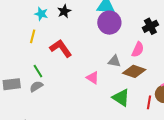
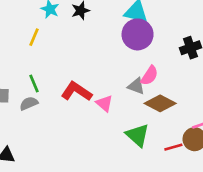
red L-shape: (61, 48) -> (77, 91), moved, turned -30
pink semicircle: (138, 49) -> (149, 76), moved
red line: (149, 102) -> (173, 147), turned 56

